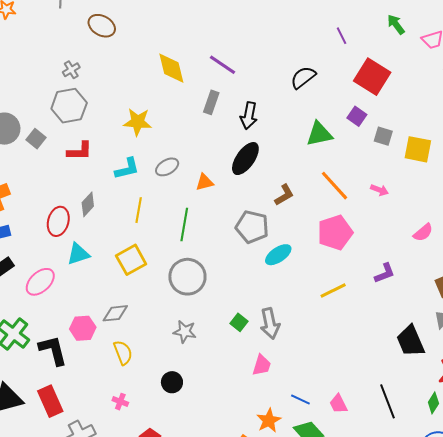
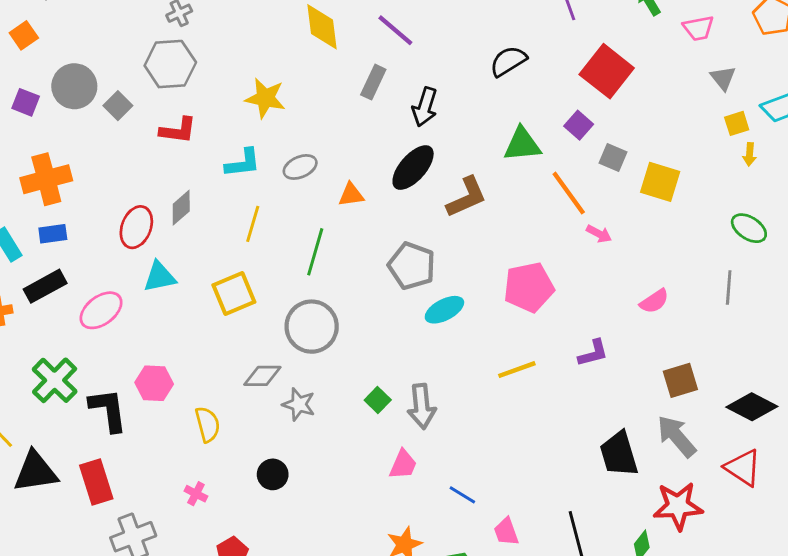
orange line: (335, 186) -> (569, 193), moved
brown L-shape: (284, 195) -> (467, 197), moved, size x1.4
gray diamond: (115, 313) -> (262, 376), moved
blue line: (300, 399) -> (462, 495), moved

